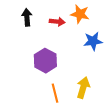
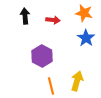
orange star: (80, 14) -> (84, 13), moved
blue star: (93, 41) -> (86, 38), turned -30

